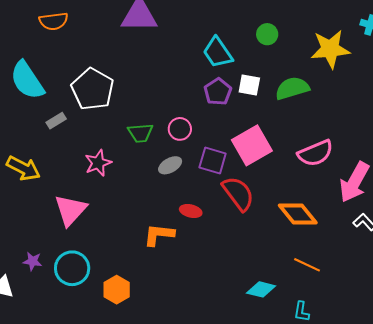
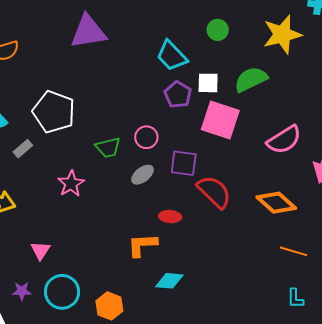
pink square: (252, 145) -> (220, 120), moved, turned -33
pink triangle: (70, 210) -> (40, 250), moved, size x0.6
cyan diamond: (261, 289) -> (169, 281), moved

